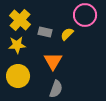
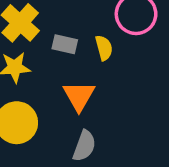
yellow semicircle: (67, 34) -> (104, 48), turned 120

